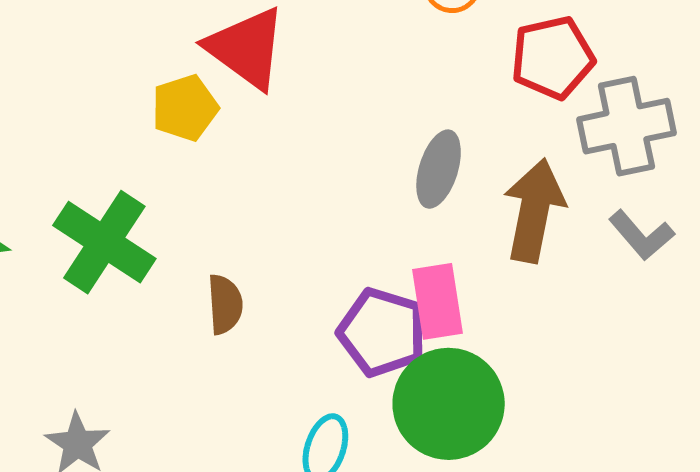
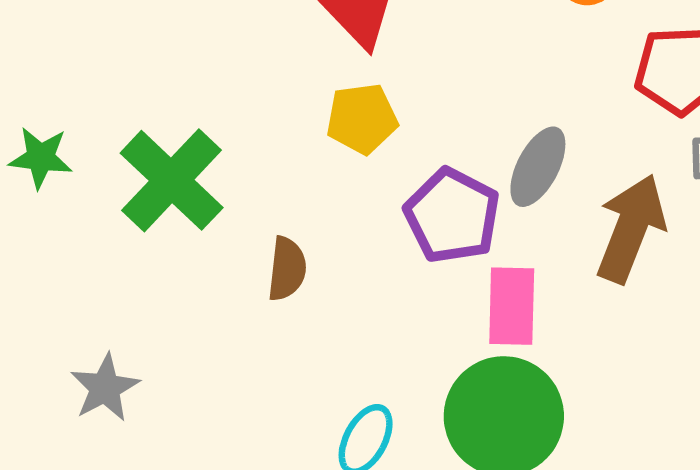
yellow pentagon: (185, 108) -> (362, 119), moved
purple pentagon: (382, 332) -> (452, 216), moved

